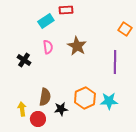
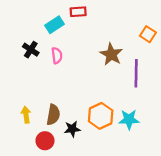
brown star: (77, 46) -> (111, 54), moved
black cross: (24, 60) -> (31, 50), moved
yellow arrow: (22, 109) -> (26, 115), moved

